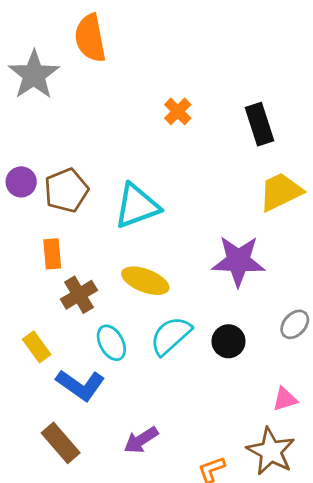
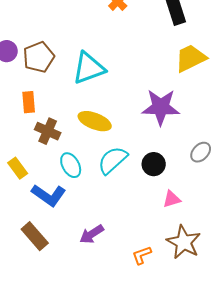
brown cross: (79, 295) -> (48, 131), turned -35
pink triangle: (285, 399) -> (172, 199), moved

